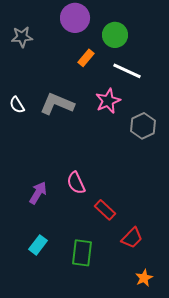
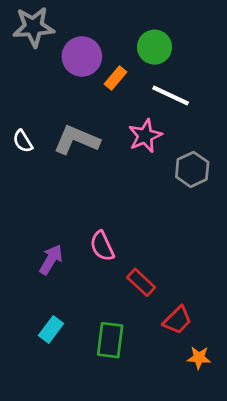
purple circle: (75, 18) -> (82, 56), moved
gray star: (22, 37) -> (33, 27), moved, size x1.4
orange star: (144, 278) -> (199, 358), moved, turned 30

